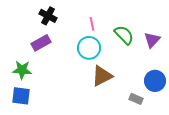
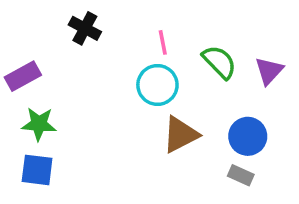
purple rectangle: (41, 43) -> (23, 76), moved
blue circle: (155, 81) -> (248, 136), moved

